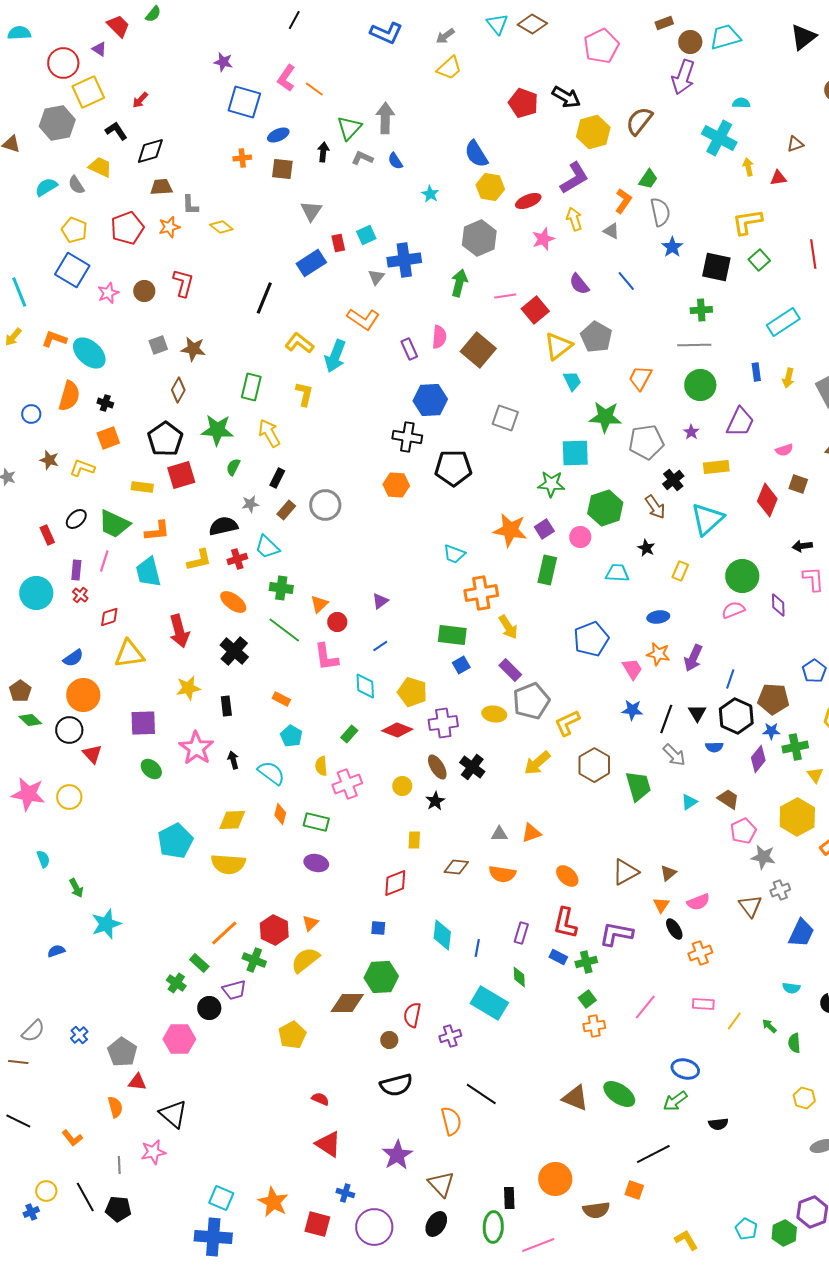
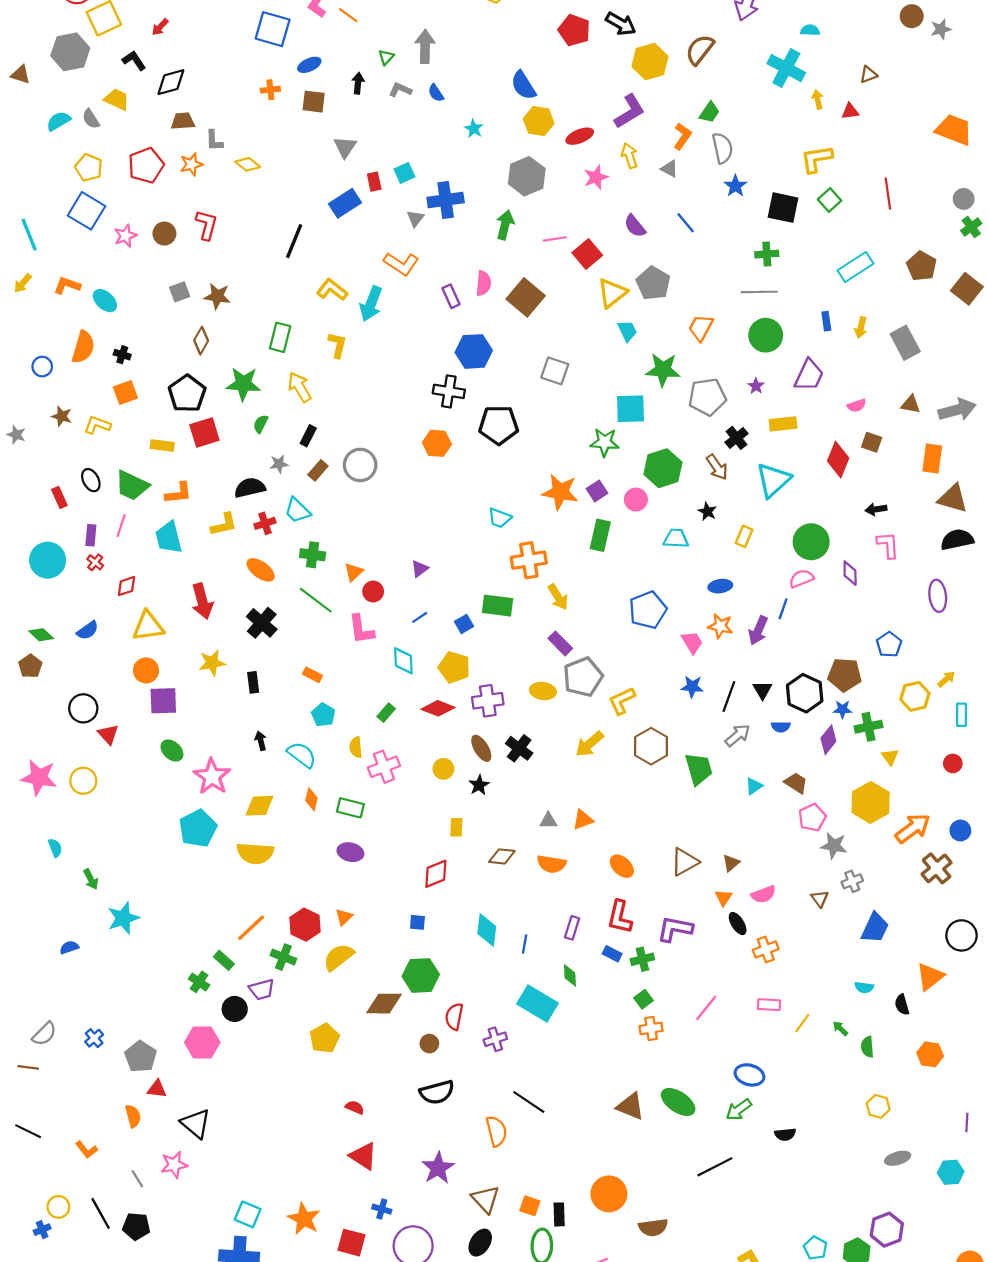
green triangle: (349, 128) -> (386, 57), size x0.6
cyan ellipse: (89, 353) -> (105, 301), size x0.7
black ellipse: (76, 519) -> (91, 480), turned -75
blue square: (461, 665) -> (464, 624), moved
blue line: (730, 679) -> (783, 609), moved
orange circle: (83, 695) -> (146, 670), moved, size x0.7
green diamond: (30, 720) -> (41, 635), moved
pink star: (196, 748) -> (212, 776), moved
gray arrow: (674, 755) -> (738, 735), turned -85
brown triangle: (750, 906) -> (820, 899), size x0.7
gray line: (119, 1165) -> (137, 1179), turned -30
orange square: (634, 1190) -> (530, 1206), moved

